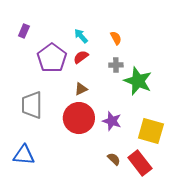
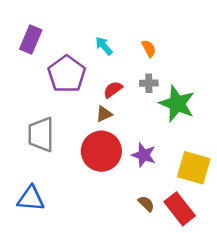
purple rectangle: (24, 31) -> (31, 40), size x1.5
red semicircle: (81, 57) -> (113, 90), moved

